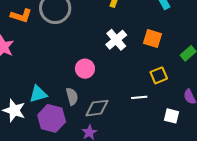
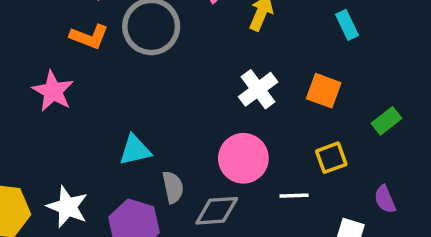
pink circle: (85, 69) -> (243, 158), moved, size x1.4
cyan triangle: (38, 94) -> (135, 150), moved

